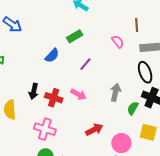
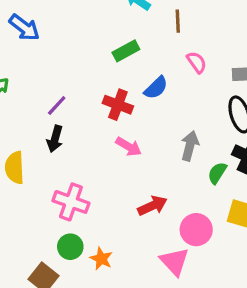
brown line: (137, 25) -> (178, 21), moved
blue semicircle: (52, 56) -> (156, 88), moved
purple line: (85, 64) -> (57, 106), moved
red cross: (54, 98) -> (118, 105), moved

